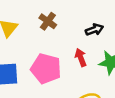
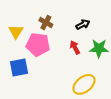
pink pentagon: (46, 69) -> (38, 45), moved

